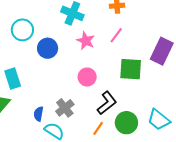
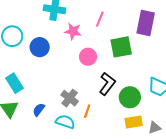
pink circle: (87, 77) -> (88, 57), moved
blue semicircle: (39, 114) -> (39, 110), moved, turned 40
orange line: (98, 128) -> (87, 111), moved

